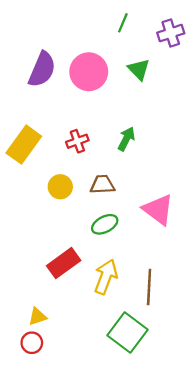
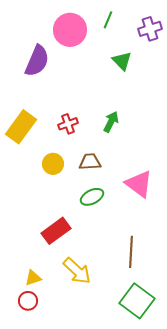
pink circle: (89, 72) -> (70, 30), moved
yellow arrow: (106, 277) -> (77, 271), moved, turned 112
green square: (127, 333) -> (137, 301), moved

